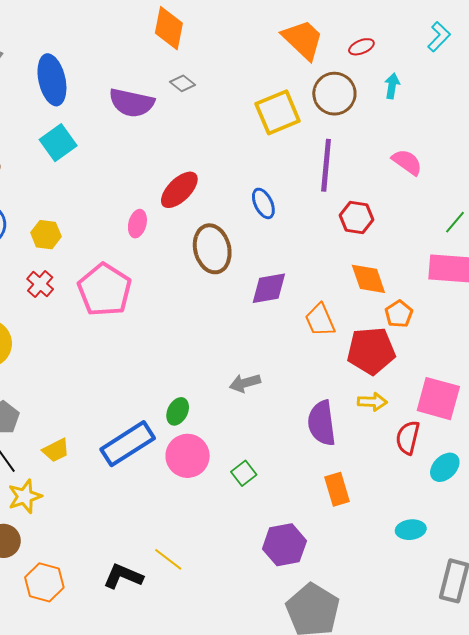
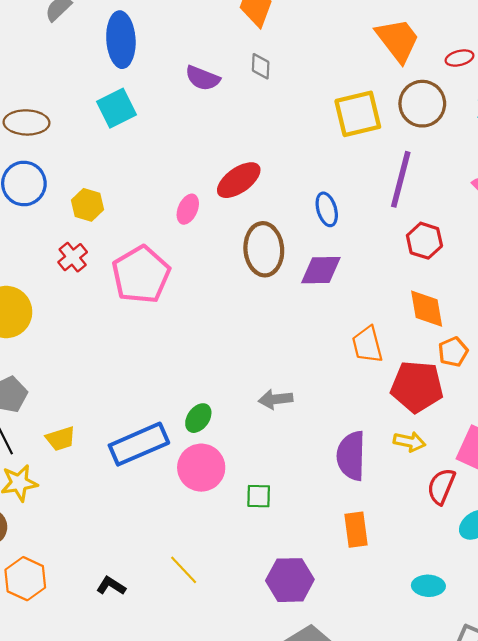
gray diamond: (182, 83) -> (261, 66), turned 45
purple semicircle: (132, 103) -> (203, 78), size x0.7
purple diamond: (269, 288) -> (321, 270), moved
green square: (244, 473) -> (259, 496), turned 30
yellow line: (168, 559) -> (184, 570), moved
black L-shape: (123, 576) -> (111, 586), size x0.7

